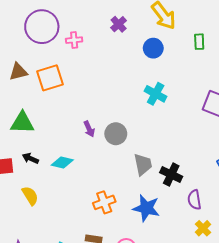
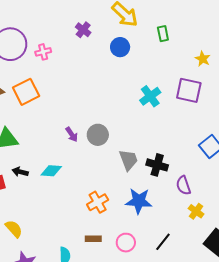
cyan cross: (156, 94) -> (150, 96), moved, turned 35
yellow semicircle: (30, 196) -> (14, 229), moved

